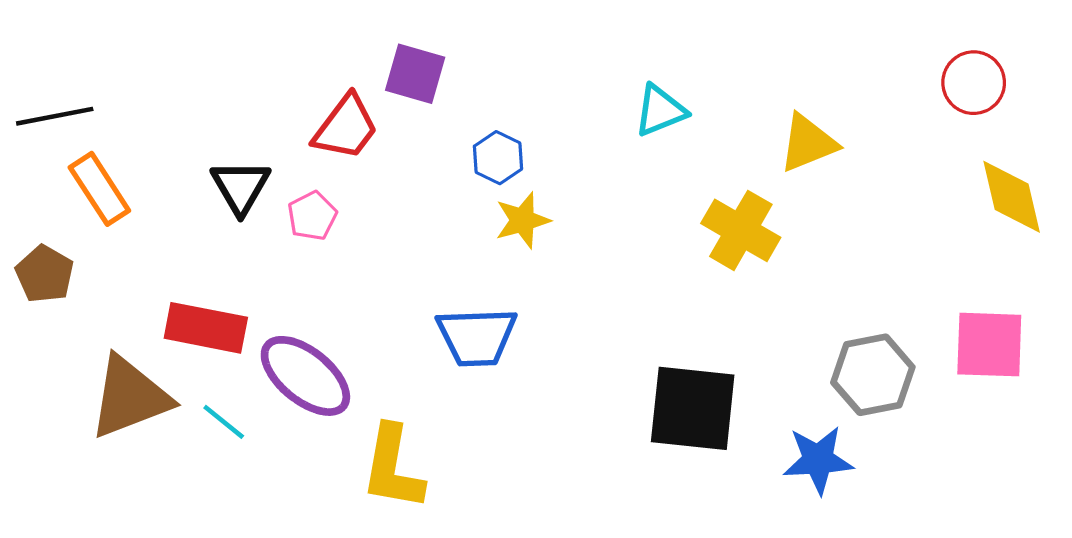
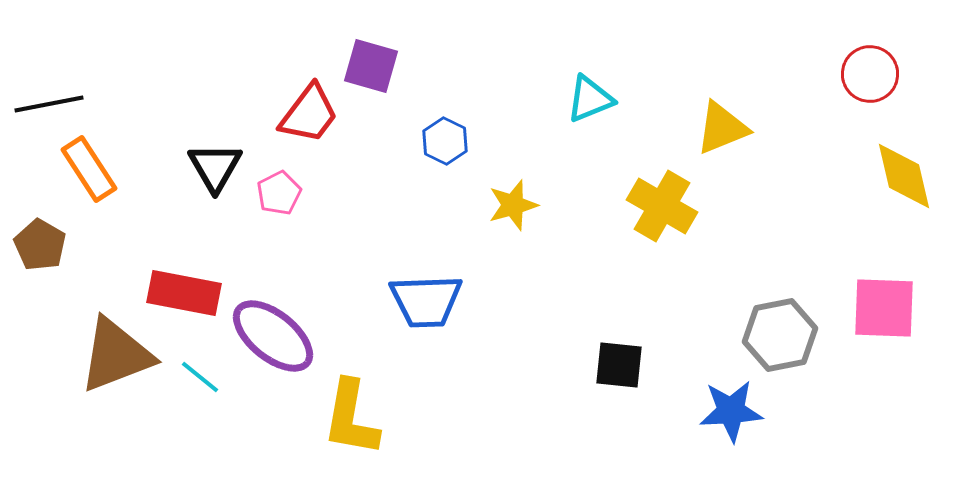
yellow star: (523, 220) -> (513, 205), moved
black square: (693, 408) -> (619, 365), size x0.6

